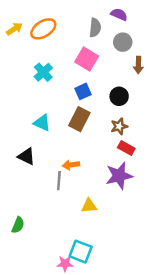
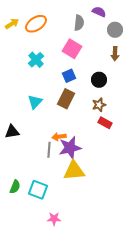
gray circle: (123, 42) -> (115, 30), moved
cyan triangle: (42, 123) -> (35, 102), turned 49
black triangle: (26, 156) -> (12, 132), moved, turned -35
purple star: (119, 176) -> (70, 148), moved
yellow triangle: (89, 206) -> (74, 171), size x1.6
cyan square: (81, 252) -> (38, 190), moved

